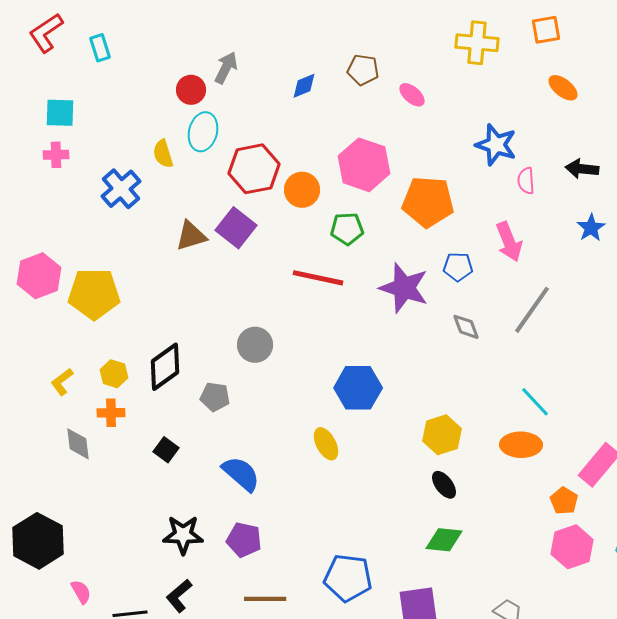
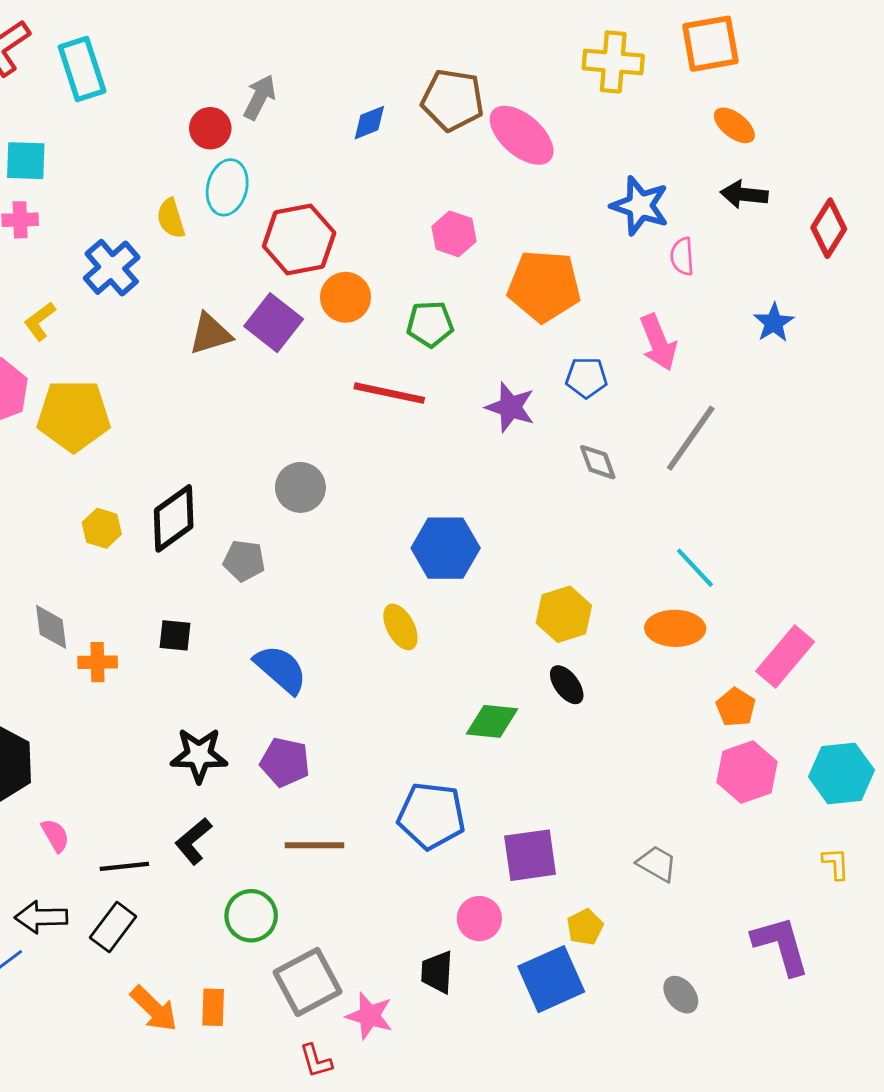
orange square: (546, 30) -> (710, 44), size x1.4
cyan rectangle: (100, 48) -> (82, 69), size x1.6
brown pentagon: (363, 70) -> (453, 100), size x1.4
pink ellipse: (412, 95) -> (522, 135), size x1.8
pink hexagon: (364, 165) -> (454, 234), size x0.6
black arrow: (582, 169) -> (744, 194), moved
orange circle: (302, 190) -> (346, 297), moved
purple star: (404, 288) -> (510, 407), size x0.7
yellow L-shape: (62, 382) -> (40, 321), moved
orange cross: (111, 413) -> (98, 662), moved
black square: (166, 450) -> (175, 635), turned -30
green diamond: (444, 540) -> (492, 721), moved

